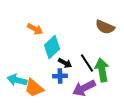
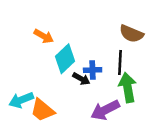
black line: (87, 63) -> (120, 62), moved, turned 36
blue cross: (60, 76) -> (93, 70), moved
cyan arrow: (17, 80) -> (21, 100), turned -36

